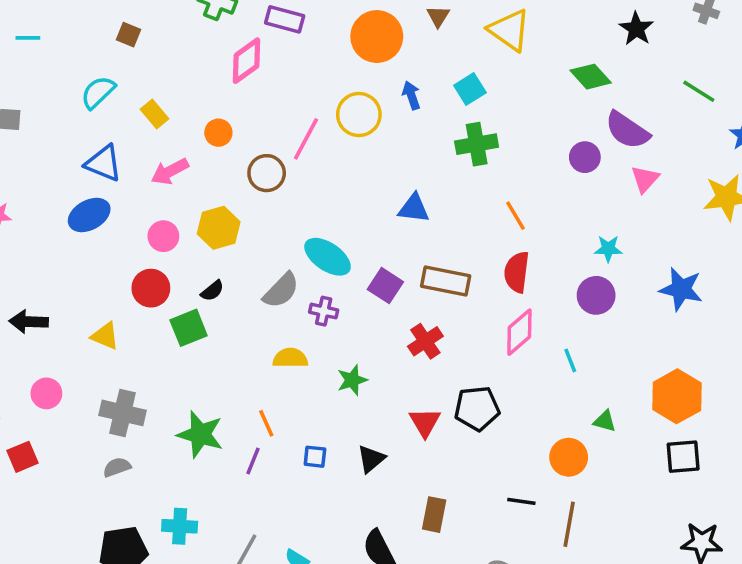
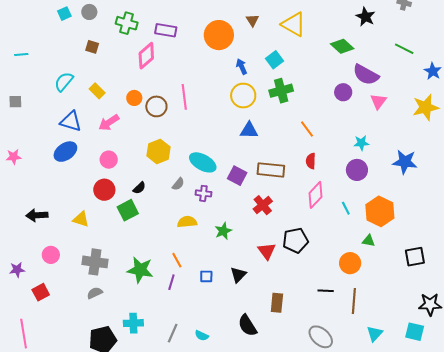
brown square: (129, 35) -> (92, 47), moved
yellow circle: (359, 115) -> (243, 96), moved
pink line: (306, 139) -> (184, 97), turned -30
brown circle: (267, 173) -> (156, 106), moved
yellow hexagon: (219, 228) -> (158, 151), moved
red semicircle: (517, 272) -> (311, 161), size x0.7
gray semicircle: (281, 290) -> (178, 184), size x0.6
orange hexagon: (677, 396) -> (380, 211), moved

